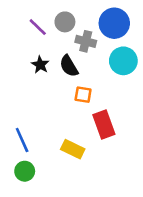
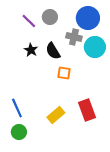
gray cross: (86, 41) -> (74, 37), moved
red rectangle: (104, 124) -> (87, 110), moved
yellow rectangle: (73, 149) -> (56, 115), turned -66

